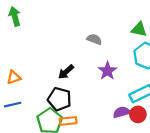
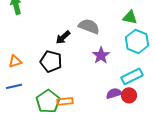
gray semicircle: (94, 39) -> (89, 26), size x1.5
black arrow: (66, 72) -> (63, 37), moved
black pentagon: (59, 99) -> (51, 61), moved

